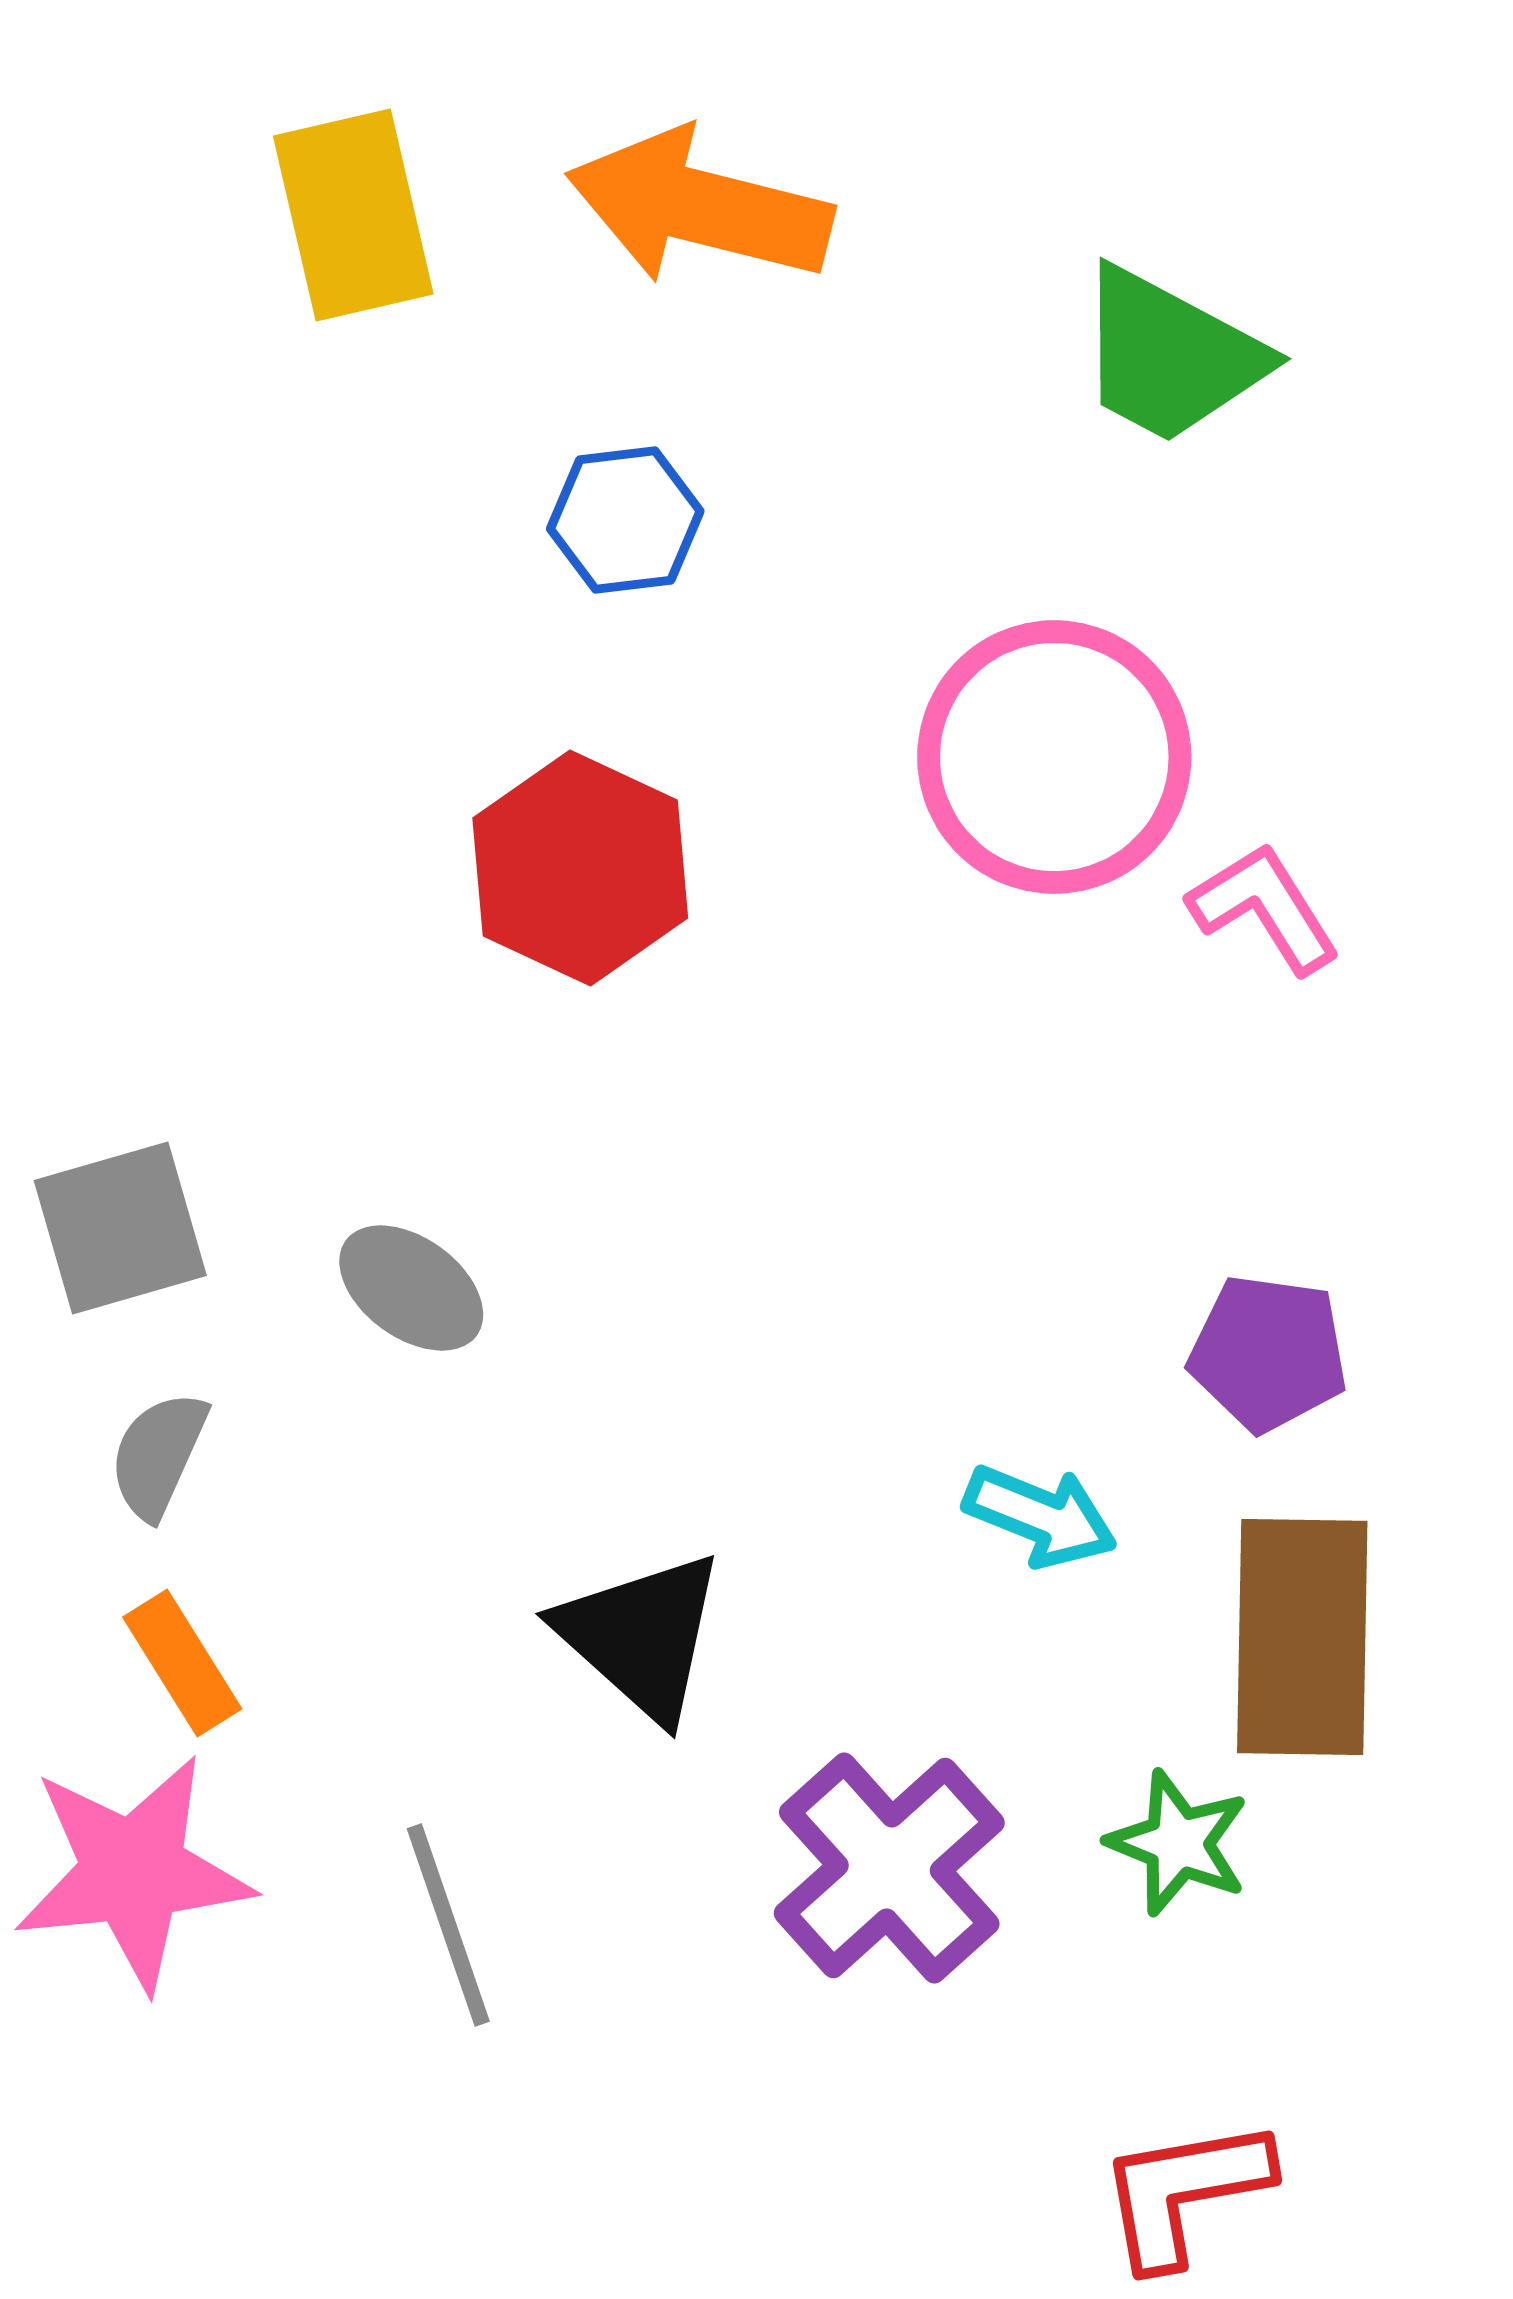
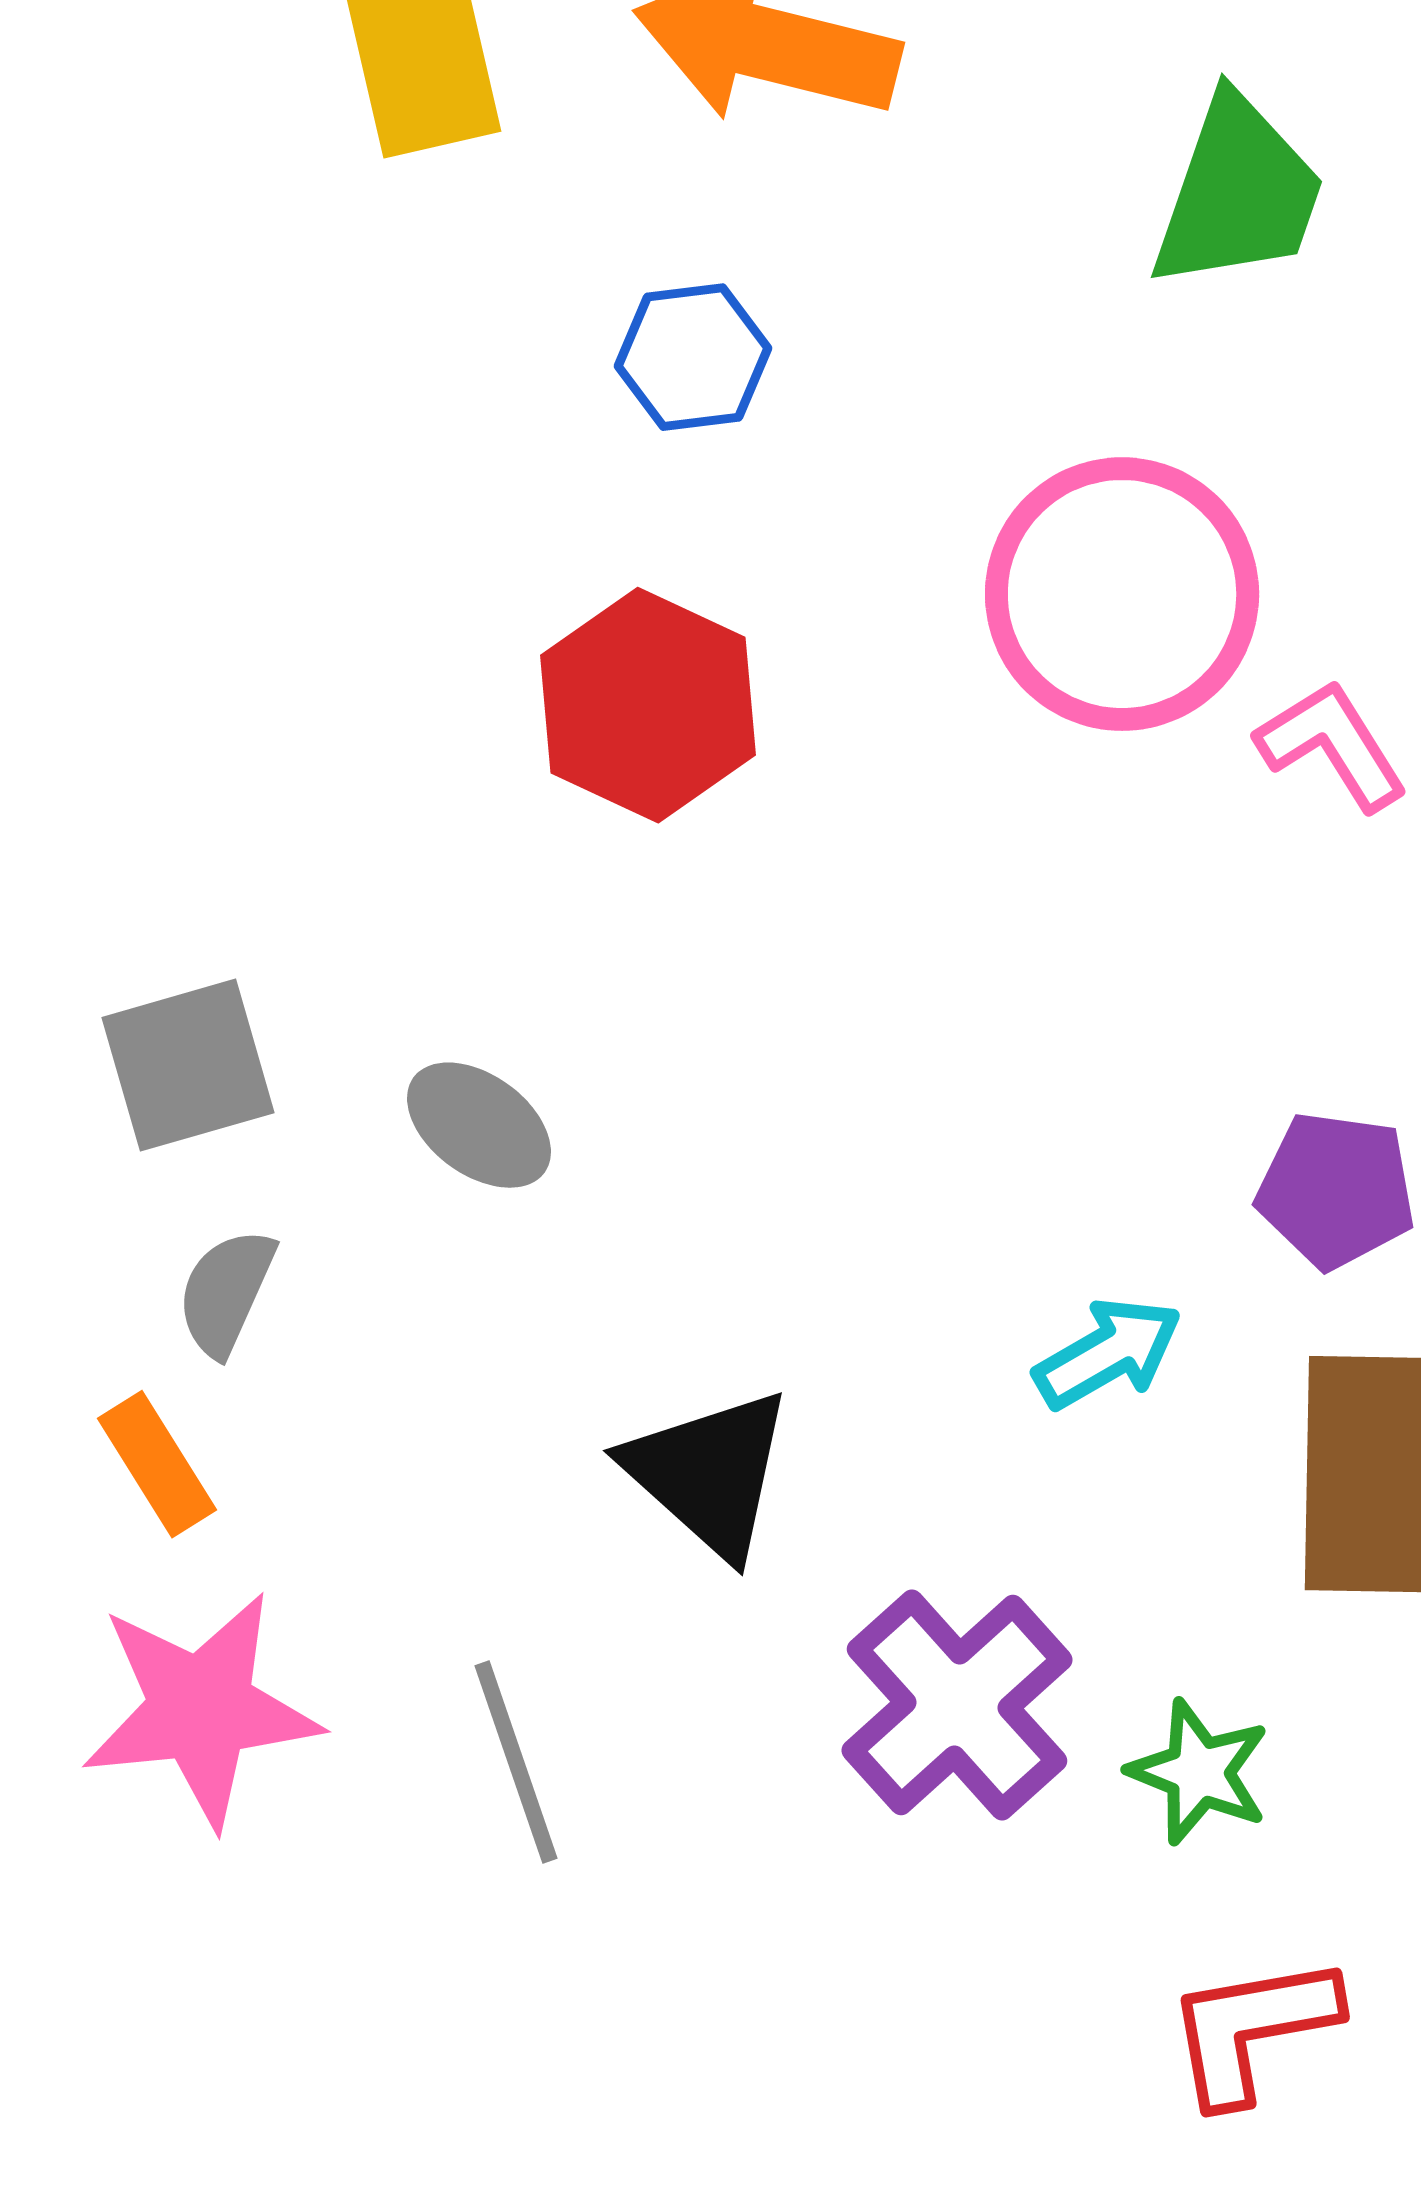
green trapezoid: (1170, 356) -> (1238, 193), turned -99
cyan arrow: (1040, 1516) -> (1108, 1353), turned -52
orange rectangle: (182, 1663) -> (157, 1464), moved
green star: (1178, 1843) -> (1199, 1772), moved

